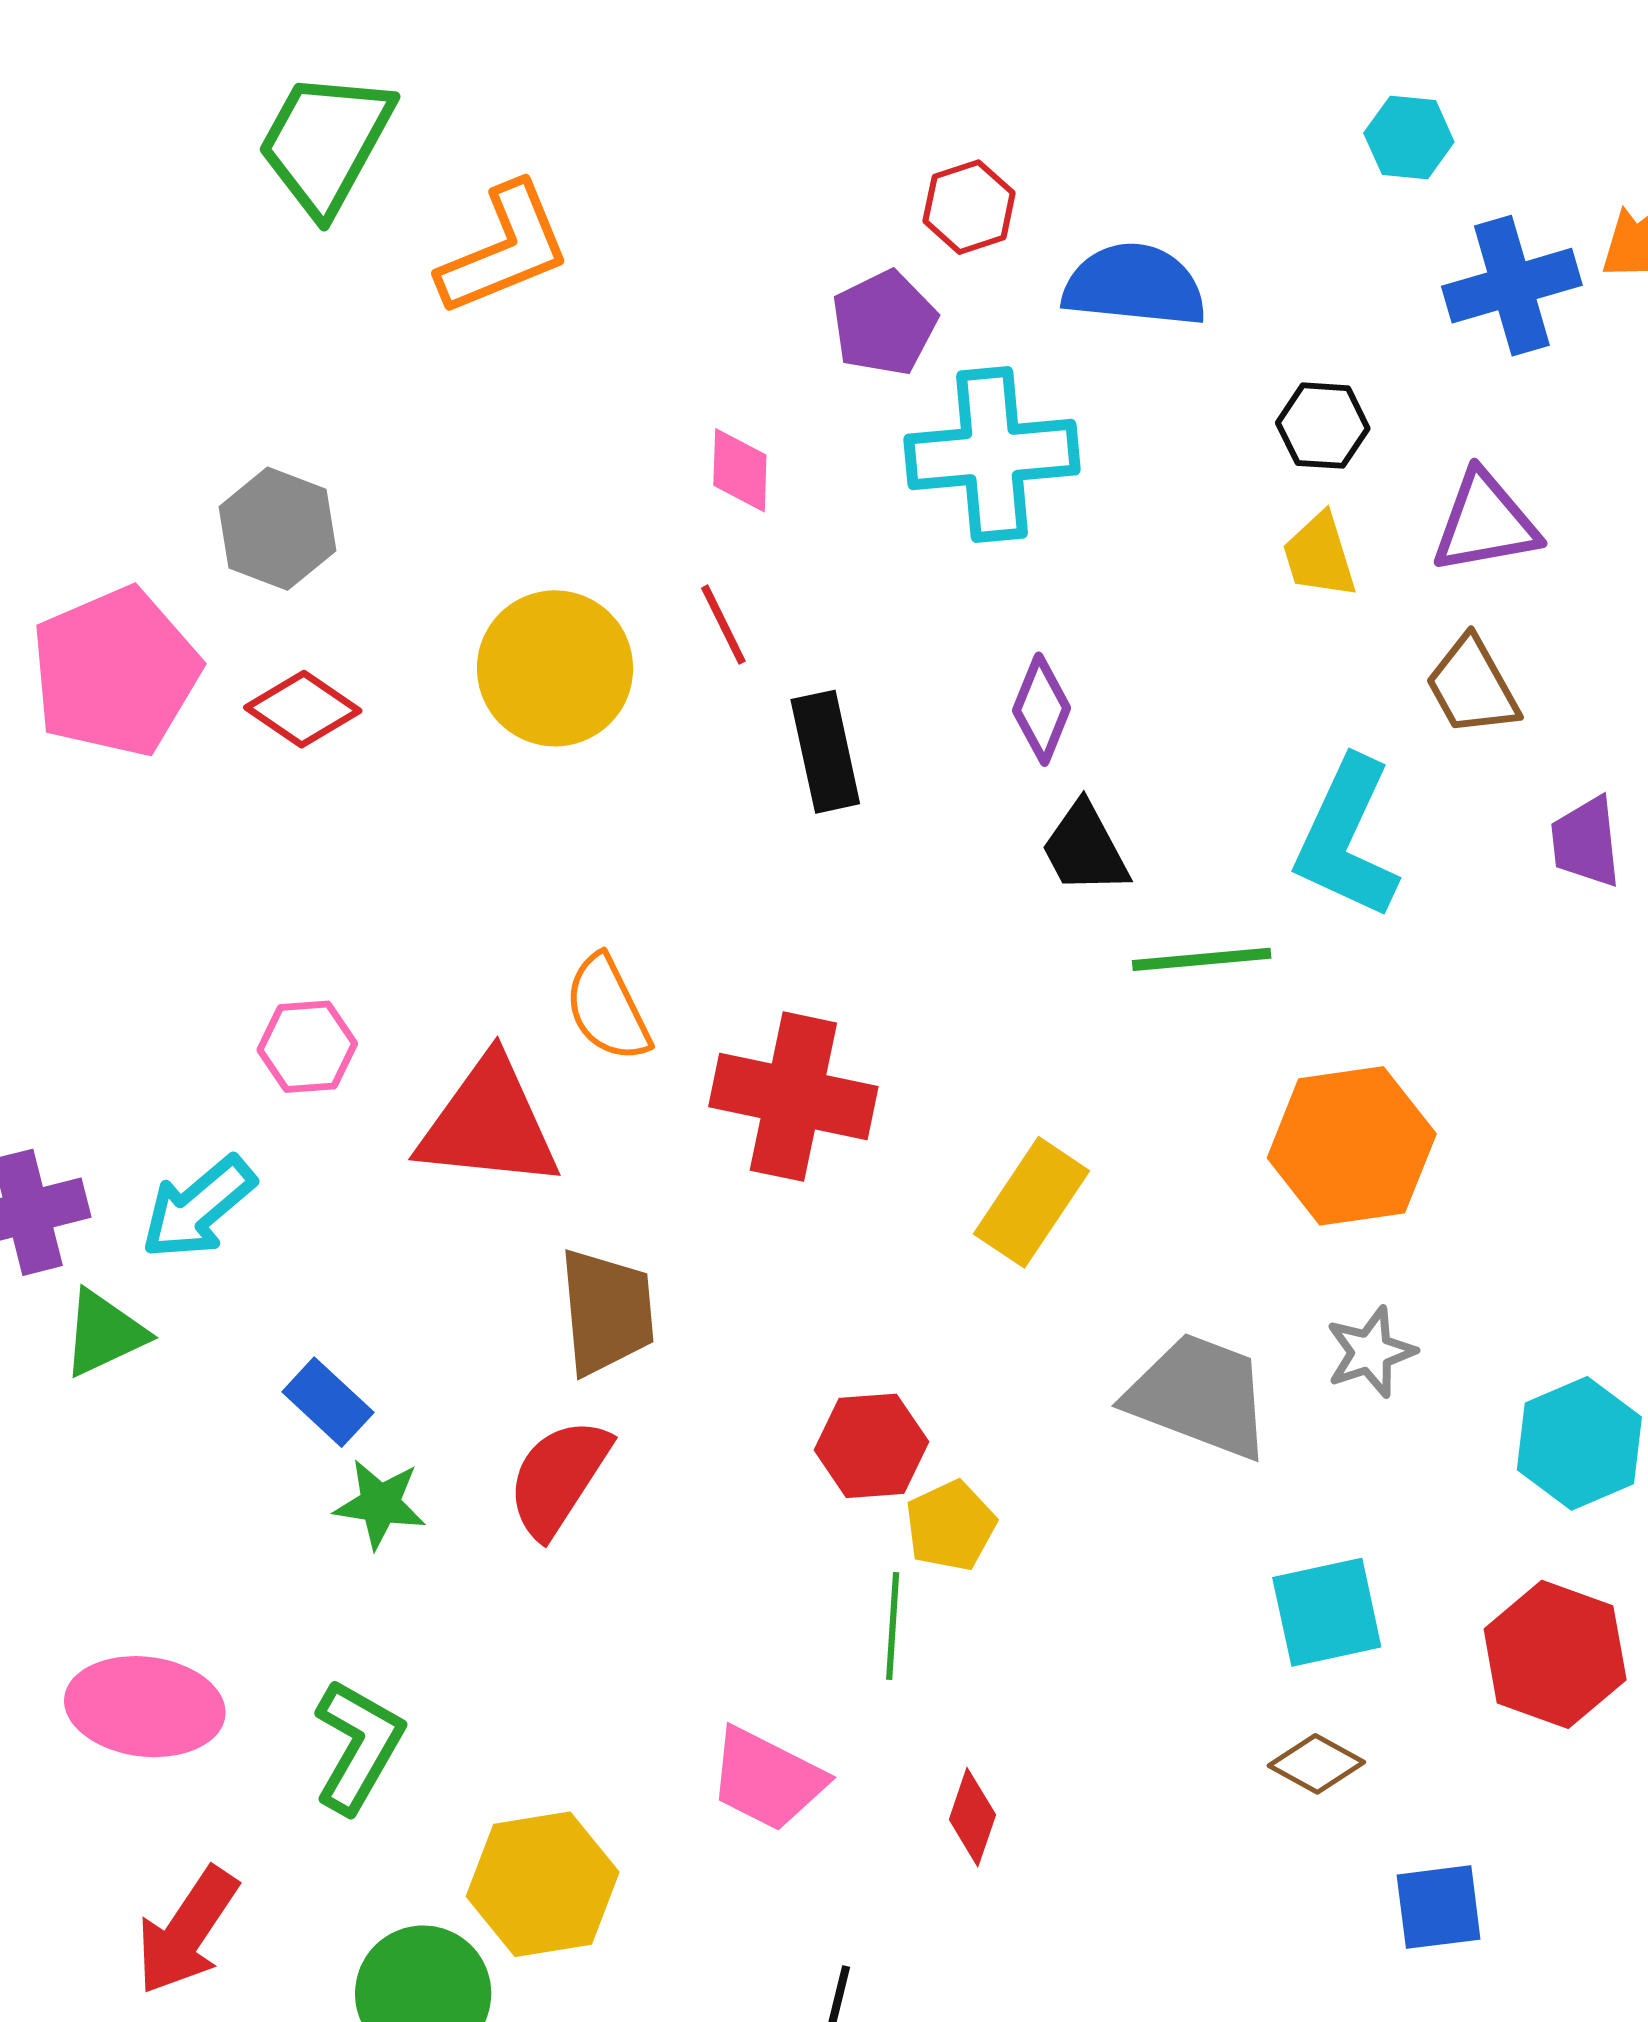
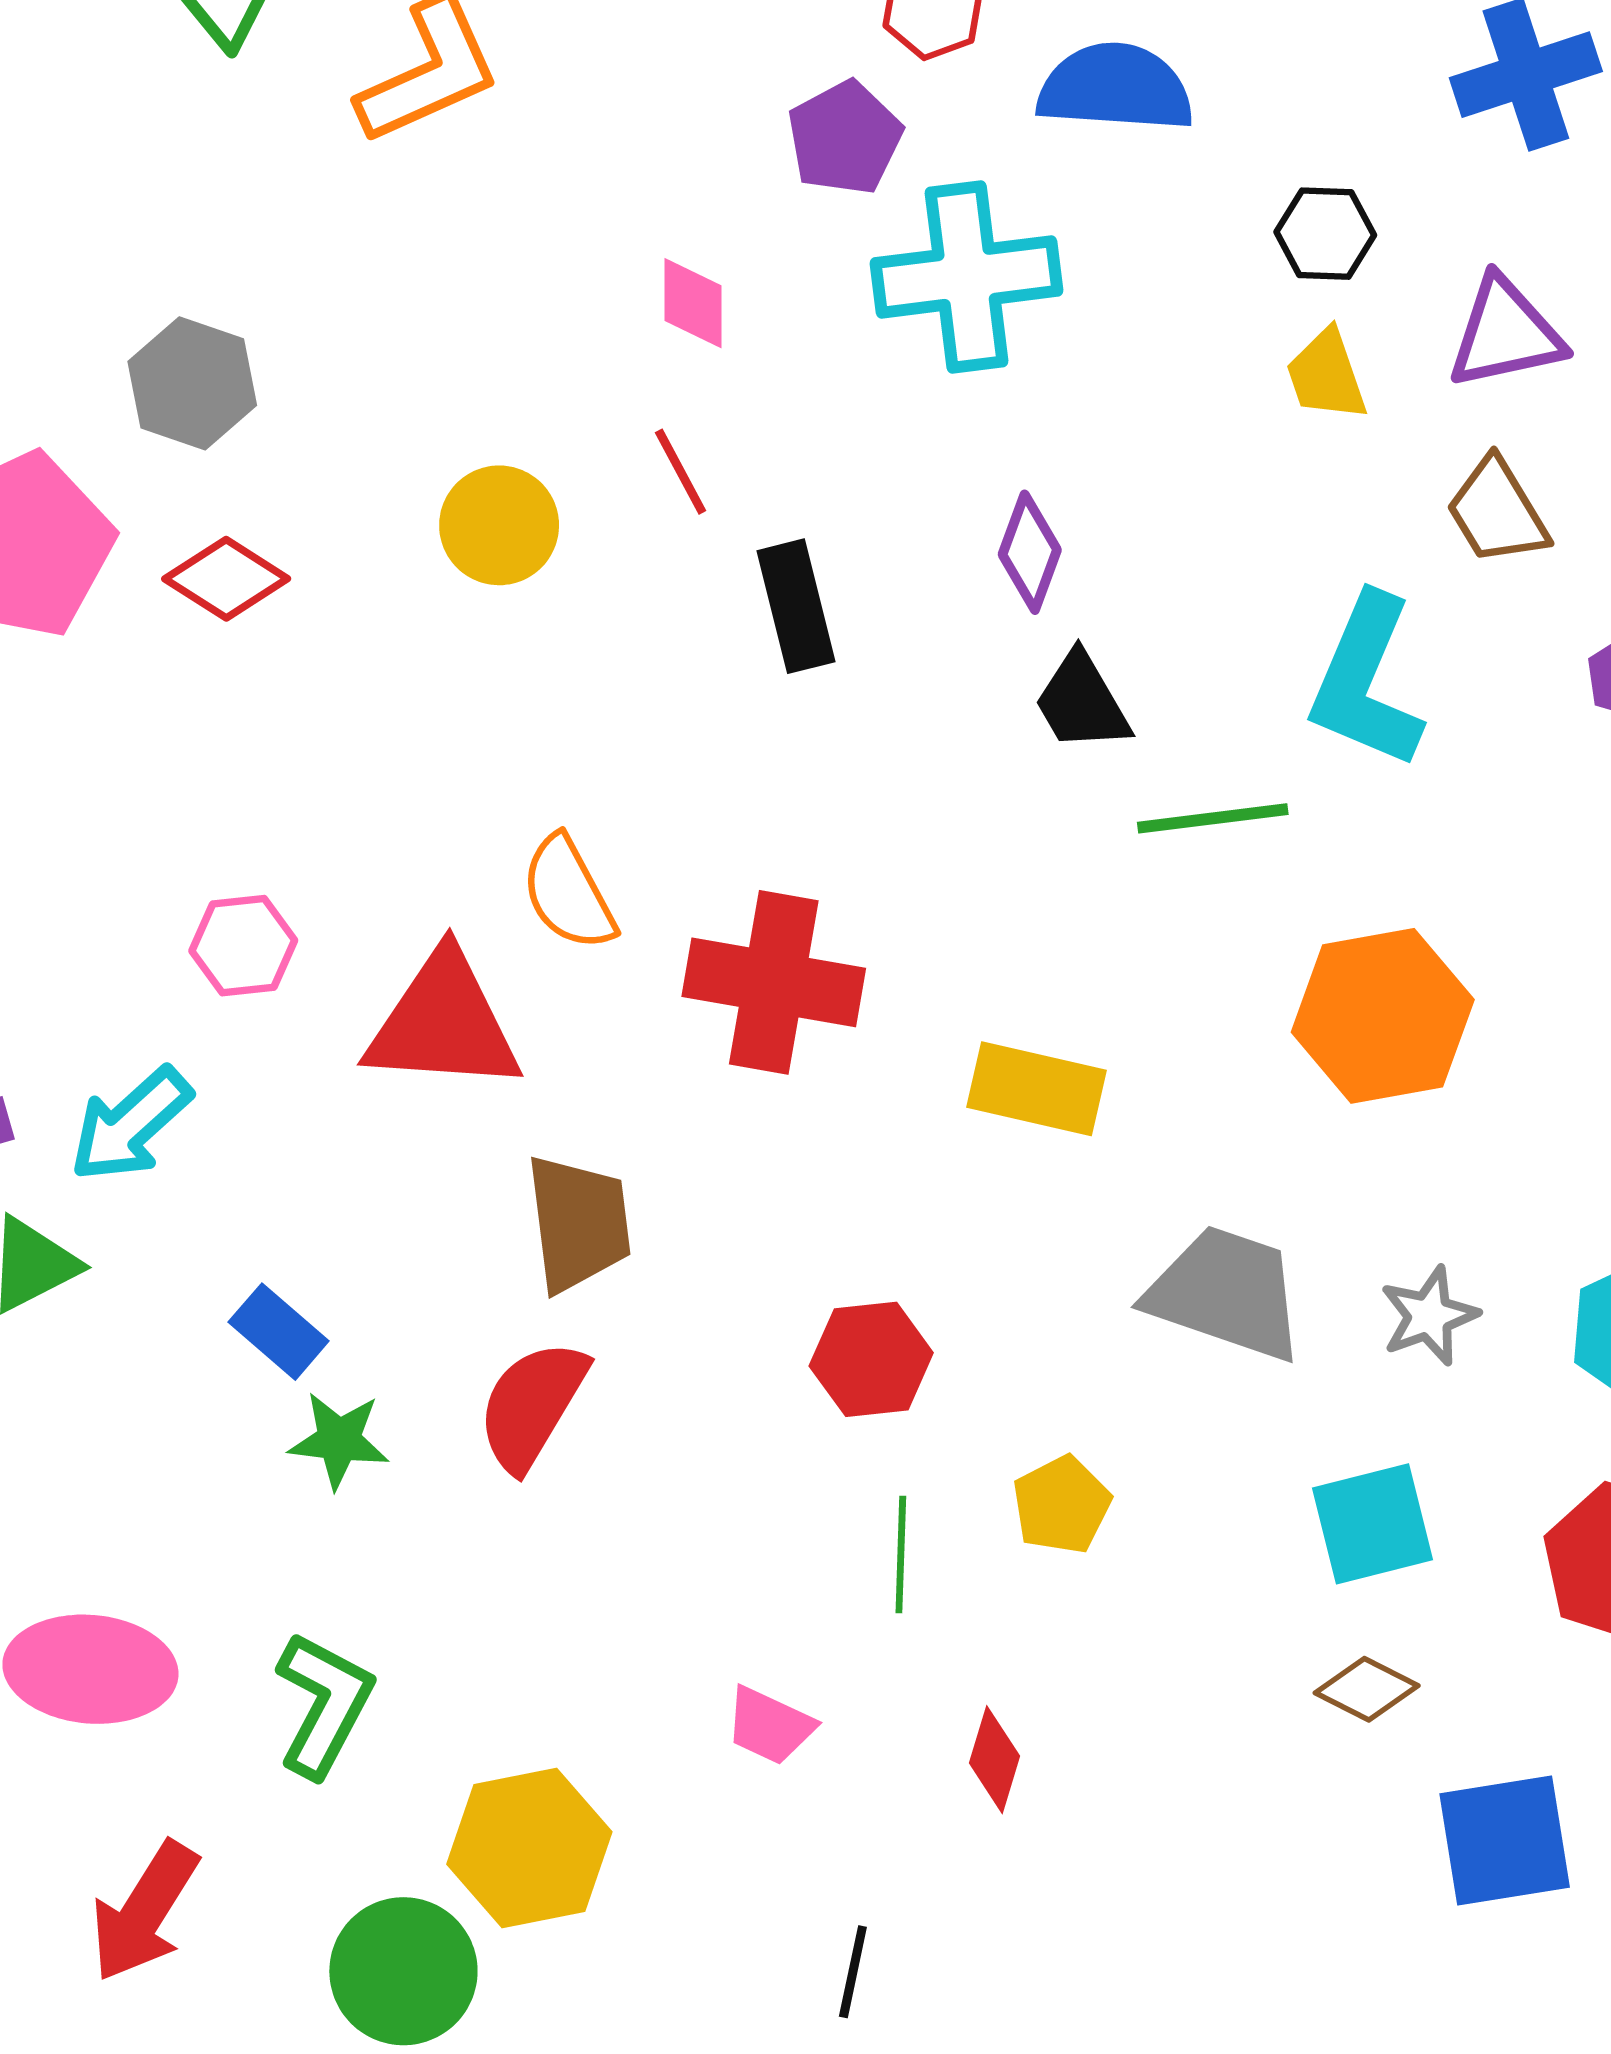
yellow circle: (555, 668) -> (499, 525), size x0.7
yellow rectangle: (1032, 1202) -> (1037, 1089), turned 71
gray star: (1371, 1352) -> (1429, 1316), moved
yellow pentagon: (951, 1526) -> (1062, 1505), moved
pink trapezoid: (767, 1779) -> (770, 1726), size x0.7
blue square: (1439, 1907) -> (1505, 1840), size x1.4

